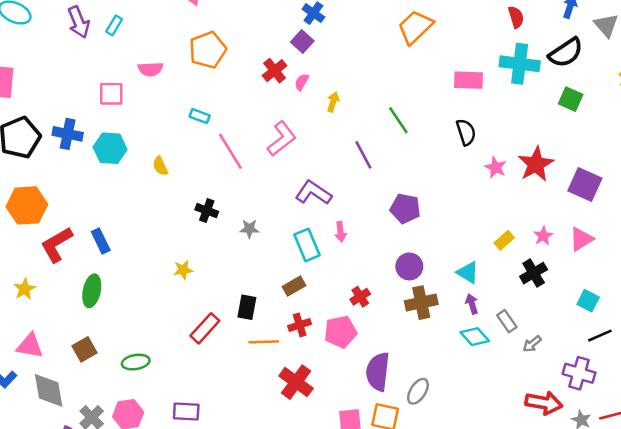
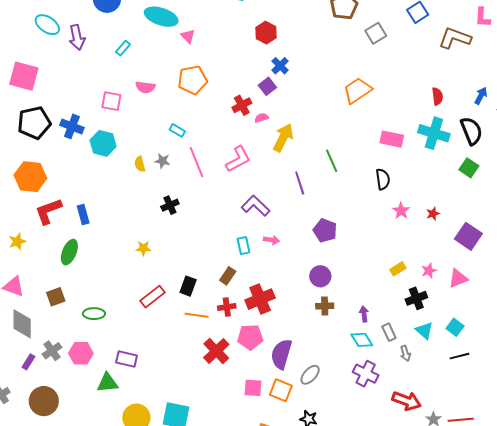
purple arrow: (79, 22) -> (77, 37), moved
black semicircle: (566, 53) -> (471, 131), turned -88
pink semicircle: (302, 82) -> (261, 118), turned 32
yellow arrow: (333, 102) -> (283, 138), size x1.8
red star: (536, 164) -> (433, 214), size x0.5
black cross: (207, 211) -> (170, 205), turned 36
gray star: (249, 229) -> (162, 161), moved
pink arrow: (341, 232) -> (271, 240), turned -84
cyan rectangle: (307, 245) -> (244, 246), size x0.7
cyan triangle: (468, 272) -> (424, 331), moved
brown rectangle: (294, 286) -> (228, 276), turned -36
red cross: (360, 297) -> (260, 299), moved, size x1.8
brown cross: (421, 303) -> (325, 306), size x0.7
pink pentagon: (340, 332) -> (250, 337), moved
gray arrow: (532, 344) -> (405, 353), turned -77
purple cross: (579, 373) -> (366, 374), moved

